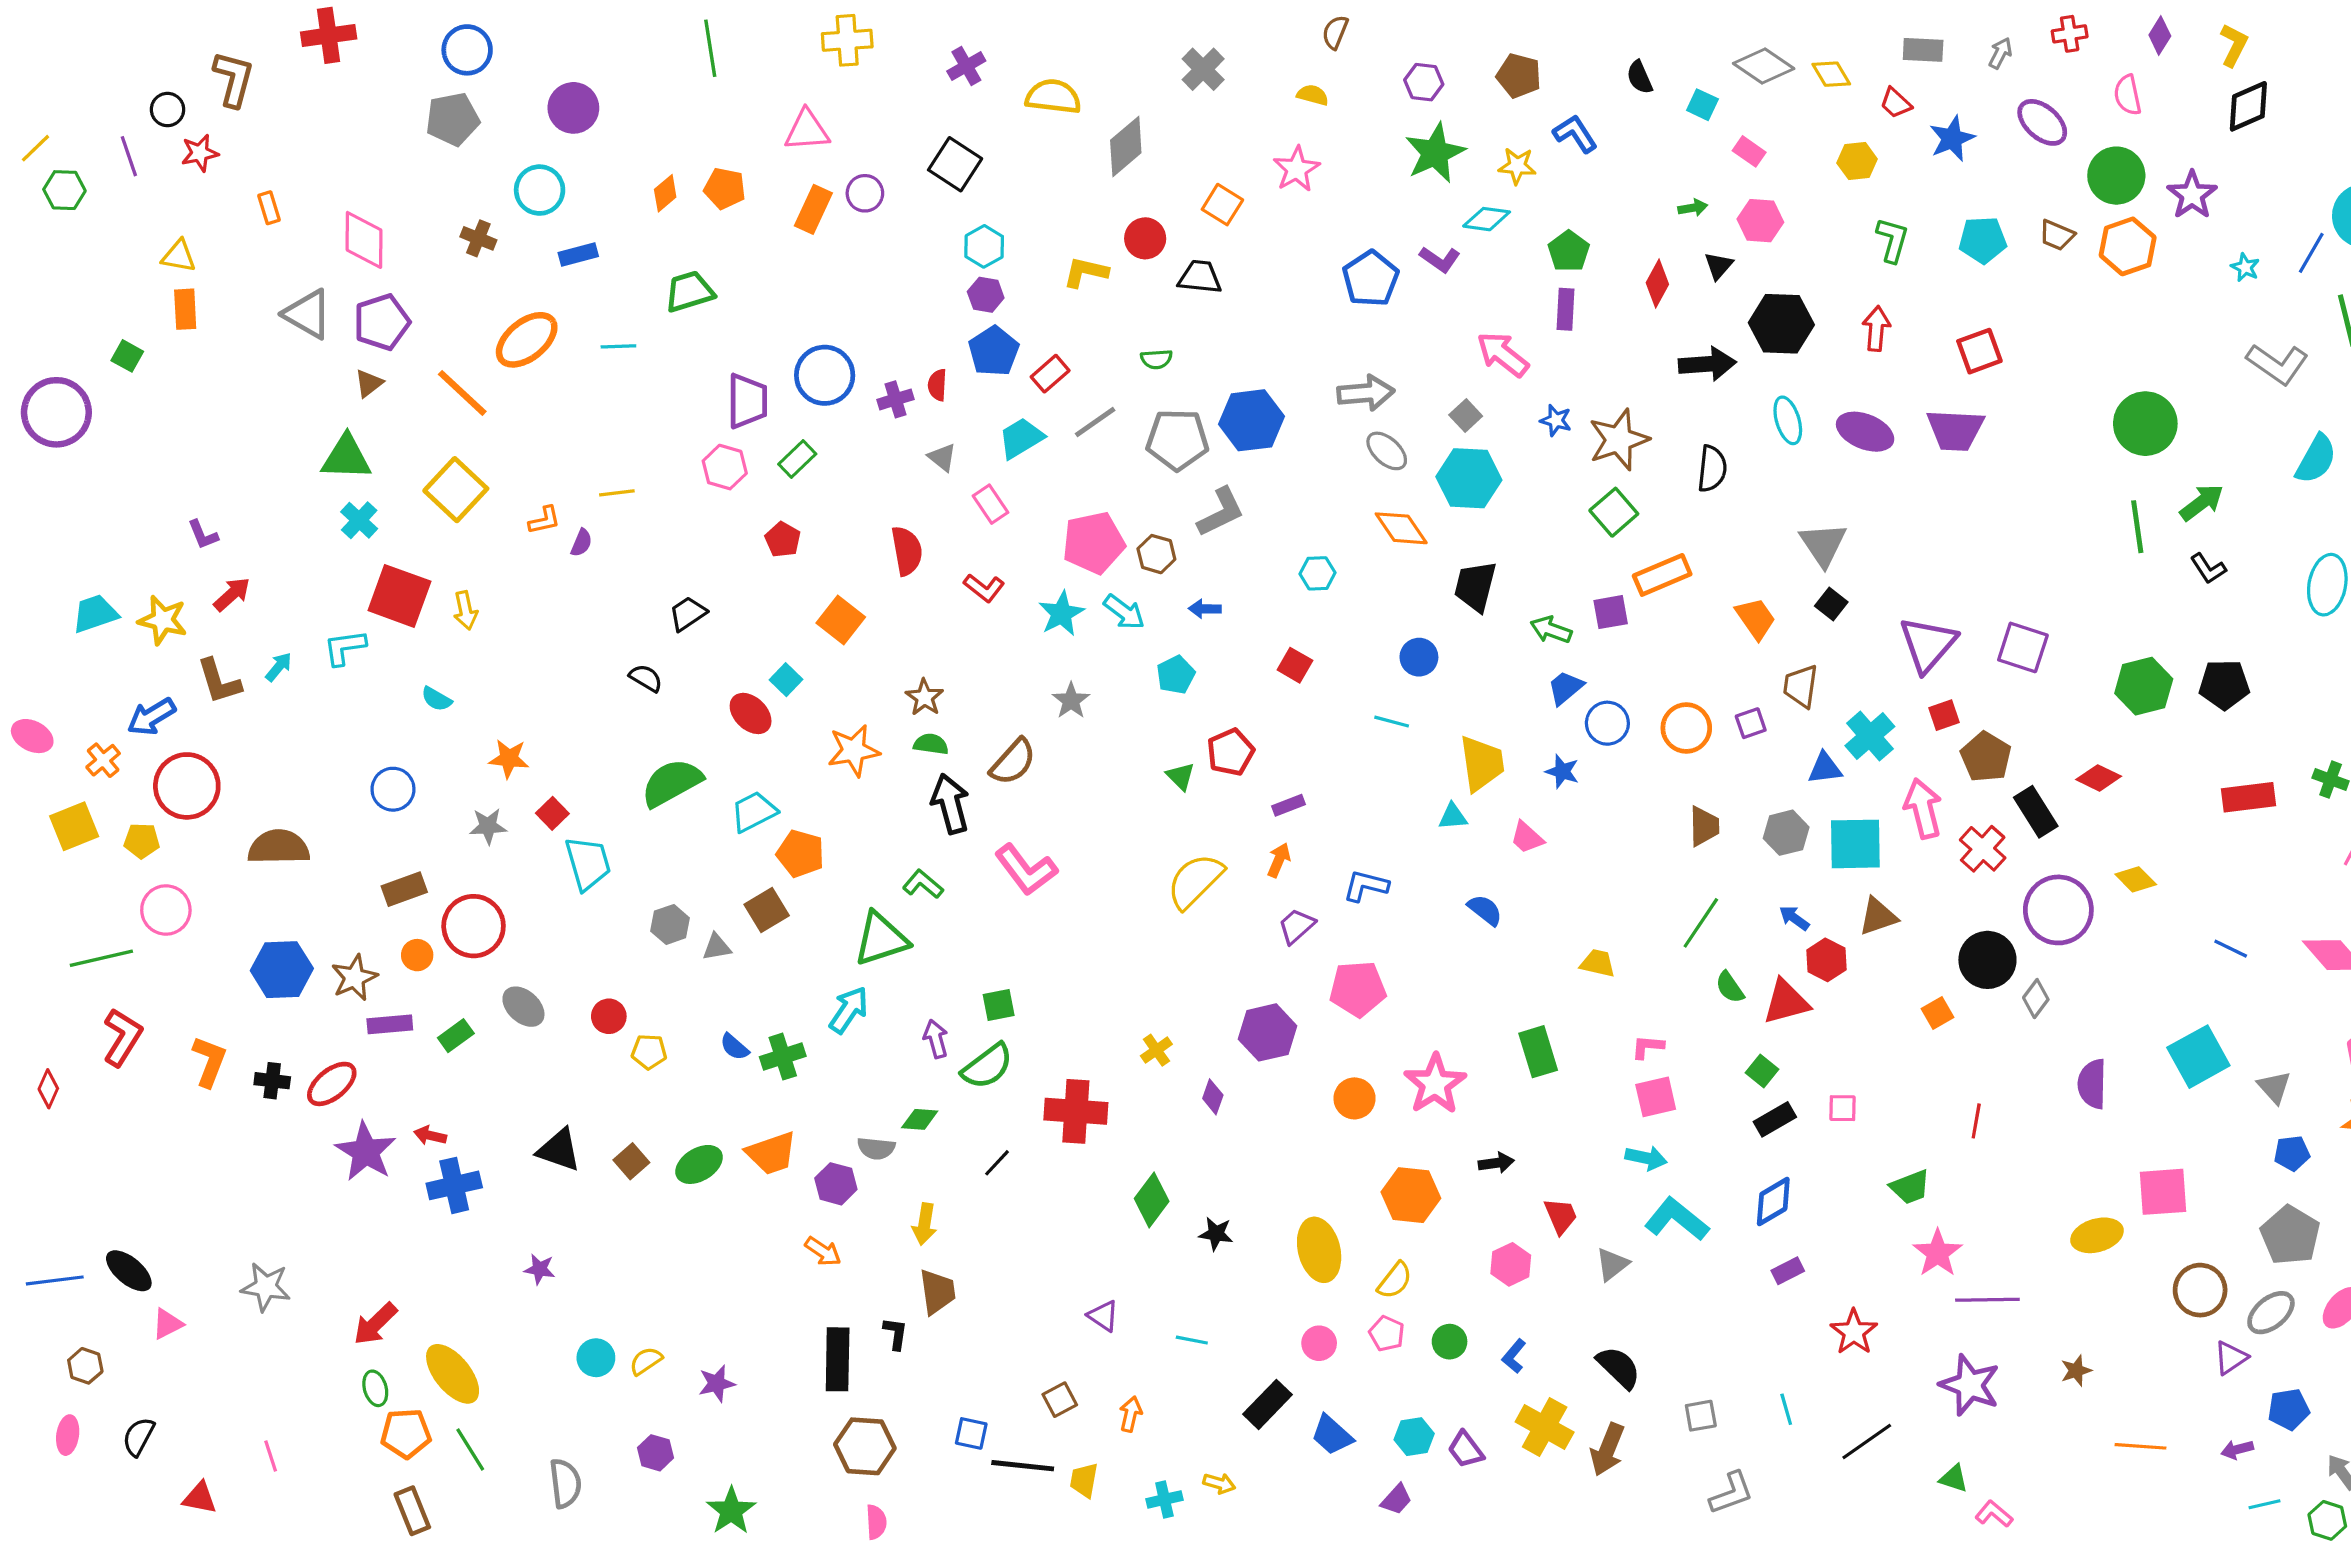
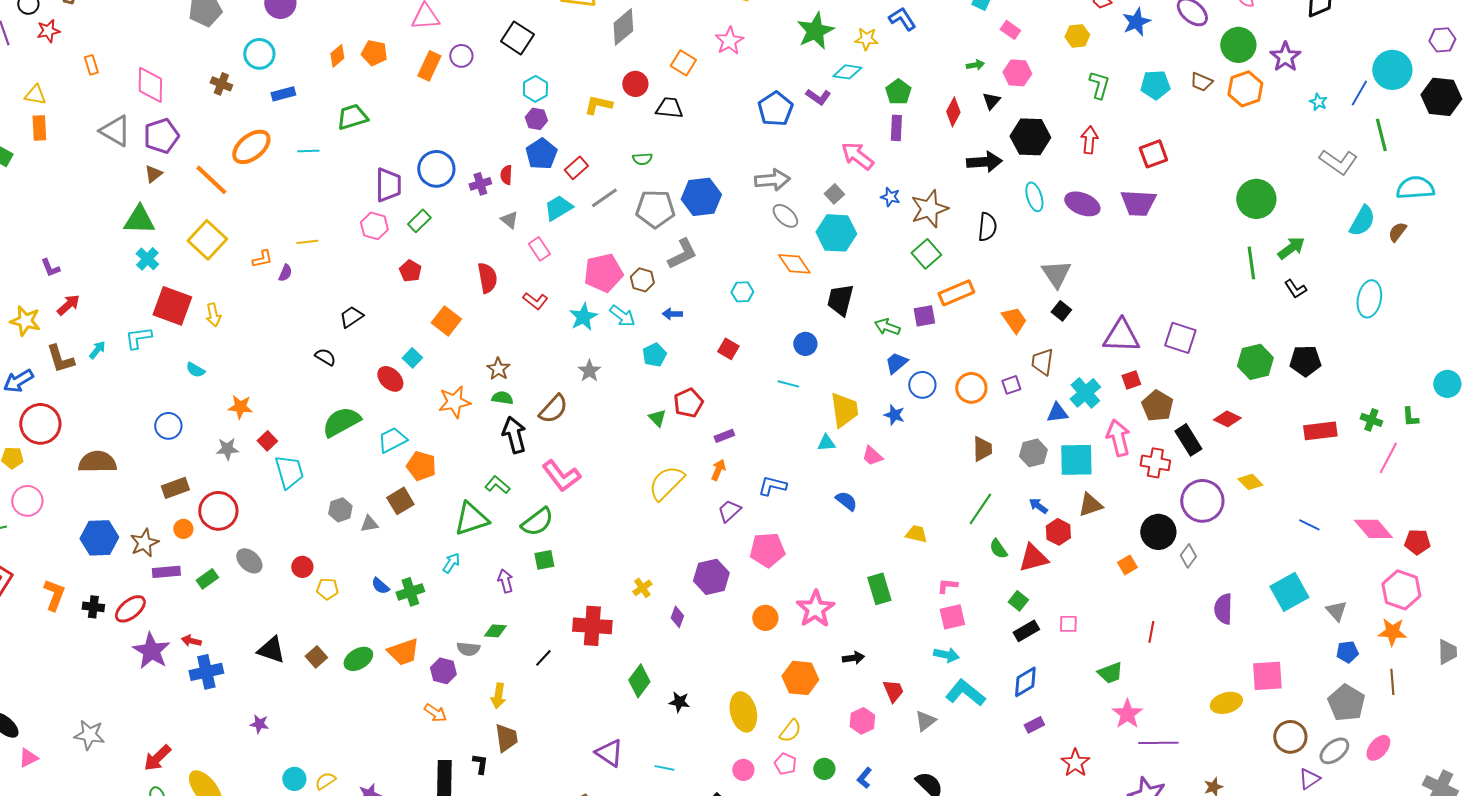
purple triangle: (1928, 644) -> (1121, 336), turned 51
red cross: (1983, 849) -> (1155, 463), turned -32
cyan arrow: (849, 1010) -> (451, 563), size x0.7
green semicircle: (987, 1066) -> (537, 522), moved
purple triangle: (1103, 1316) -> (609, 753), size x1.4

